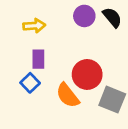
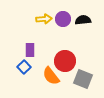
black semicircle: (112, 17) -> (83, 20), turned -56
yellow arrow: (34, 26) -> (44, 19), moved

